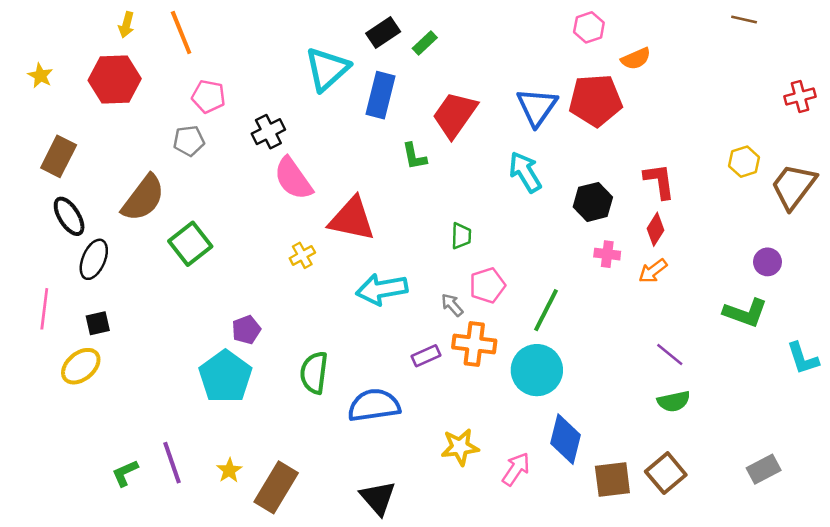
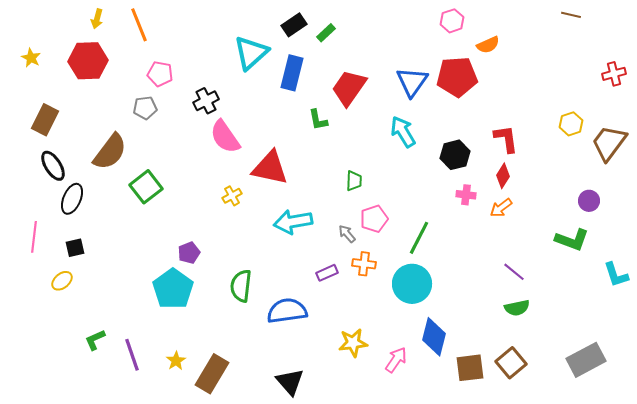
orange cross: (474, 344) -> (364, 264), size x0.7
yellow ellipse: (81, 366) -> (62, 281), size x0.7
gray rectangle: (764, 469) -> (586, 360), size x1.5
green L-shape: (125, 473) -> (95, 340), moved

